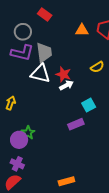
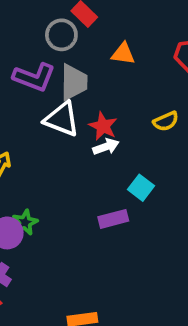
orange triangle: (82, 30) -> (123, 54), moved
gray circle: (23, 32) -> (61, 35), moved
cyan square: (89, 105) -> (141, 188), turned -32

